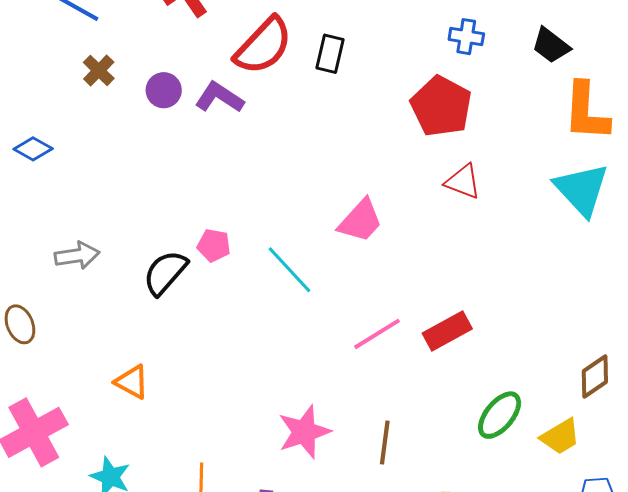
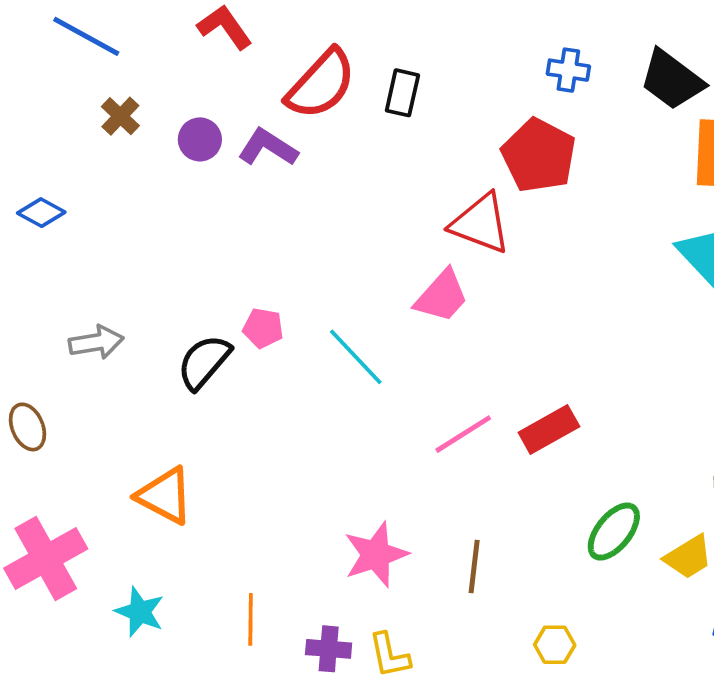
black trapezoid: (551, 45) -> (672, 80), size x1.4
red triangle: (463, 182) -> (481, 224), moved, size x1.4
orange triangle: (132, 382) -> (165, 496), size x1.4

